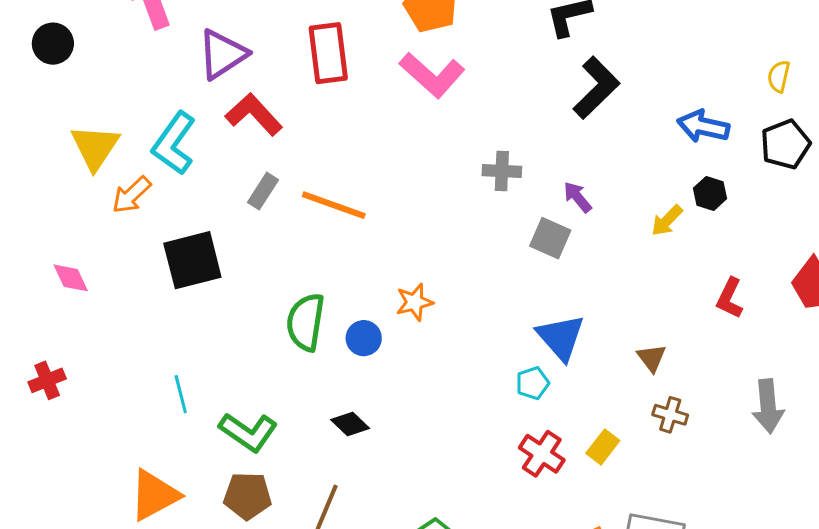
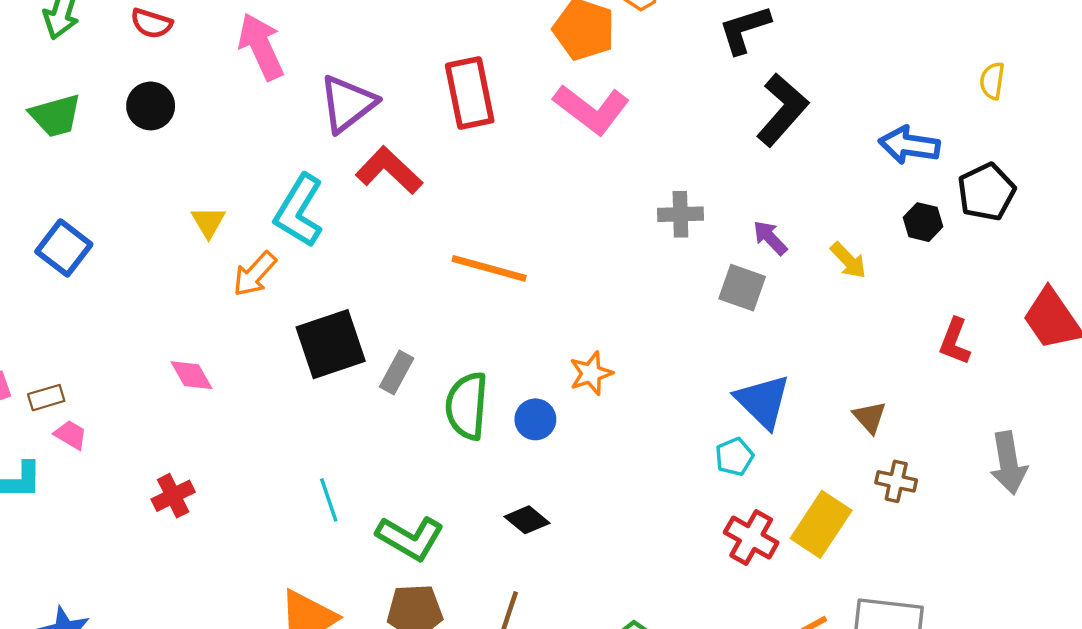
black pentagon: (785, 144) -> (986, 192), moved
yellow triangle: (95, 147) -> (208, 222), size x0.6
gray rectangle: (263, 191) -> (397, 372), moved
yellow arrow: (667, 221) -> (848, 260), moved, turned -84
yellow rectangle: (603, 447) -> (821, 524), size x1.6

